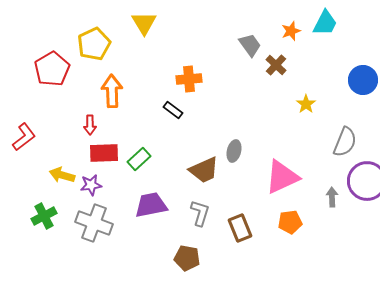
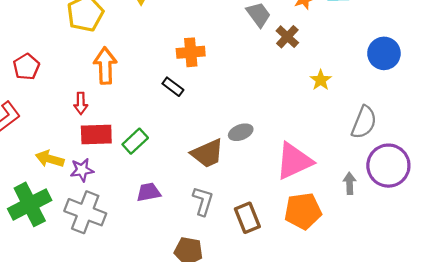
red pentagon: (52, 69) -> (26, 67), moved, size x0.7
gray ellipse: (234, 151) -> (241, 132), turned 55
purple trapezoid: (151, 205) -> (149, 192), size x0.7
green cross: (44, 216) -> (30, 204), size x1.5
orange pentagon: (290, 222) -> (303, 211), size x1.4

